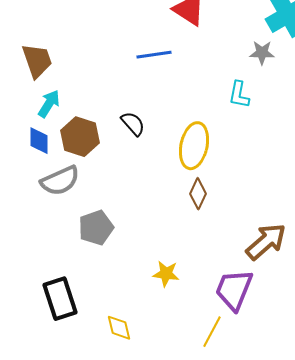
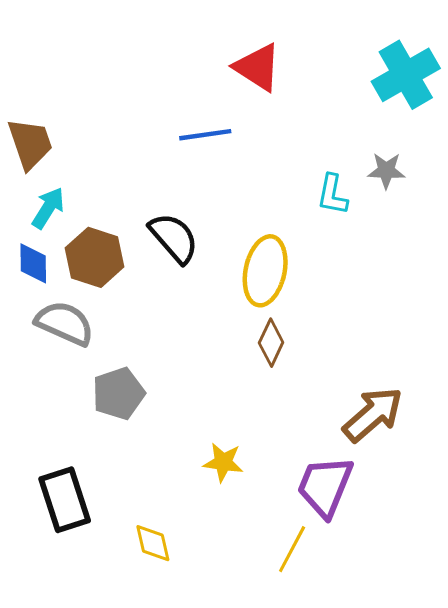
gray star: (262, 53) -> (386, 171), moved
black semicircle: (133, 124) -> (174, 238), size x1.4
gray semicircle: (60, 181) -> (65, 323), turned -132

